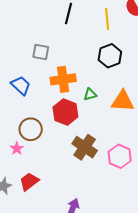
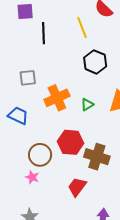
red hexagon: (65, 112) -> (71, 142), moved
red trapezoid: (29, 182) -> (77, 187), moved

